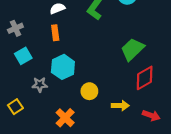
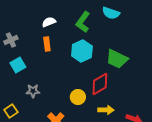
green trapezoid: (132, 49) -> (117, 59), turned -110
cyan hexagon: (63, 67) -> (82, 51), moved
red diamond: (145, 78) -> (100, 84), moved

